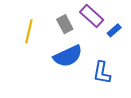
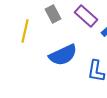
gray rectangle: (65, 24) -> (53, 14), moved

